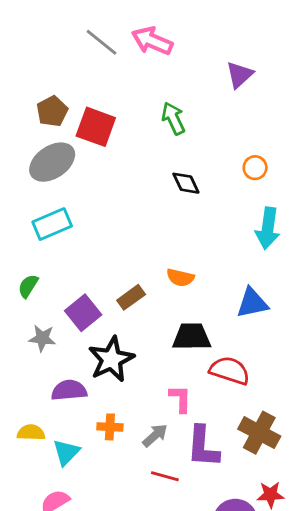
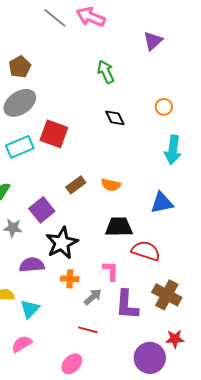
red square: (96, 127) -> (54, 134), moved
brown rectangle: (131, 297) -> (76, 185), moved
orange cross: (110, 427) -> (70, 279), moved
red line: (165, 476) -> (88, 330), moved

